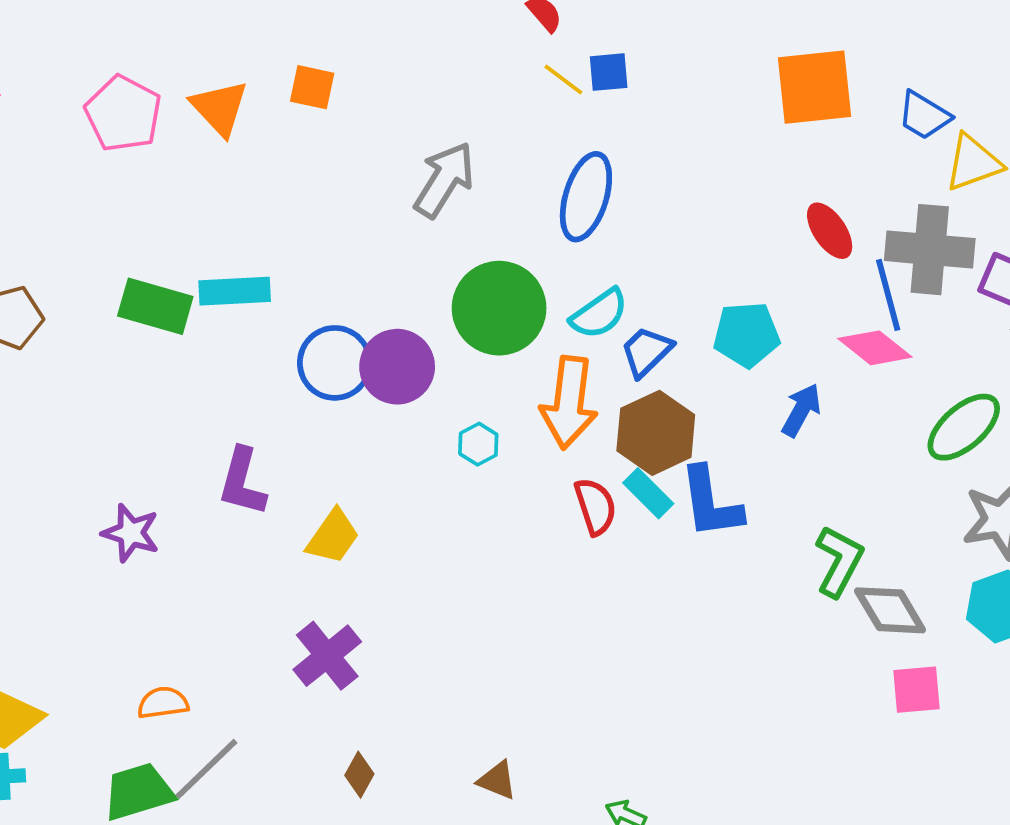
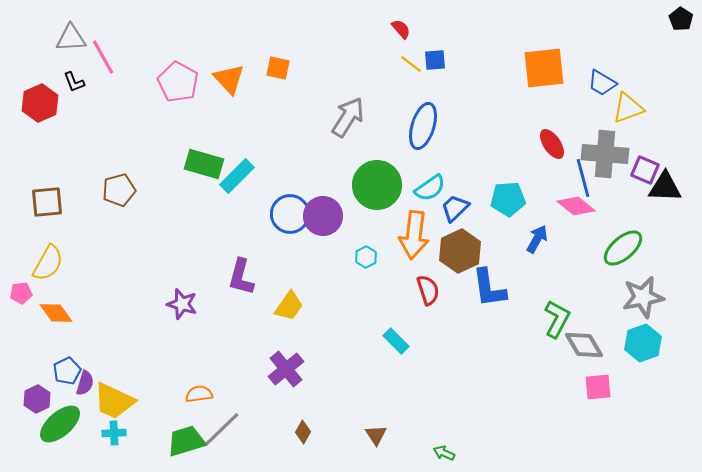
cyan rectangle: (235, 291) -> (237, 176), turned -42
green rectangle: (155, 306) -> (204, 164), moved
cyan rectangle: (648, 493) -> (396, 341), moved
brown triangle: (497, 780) -> (376, 435), turned 35

